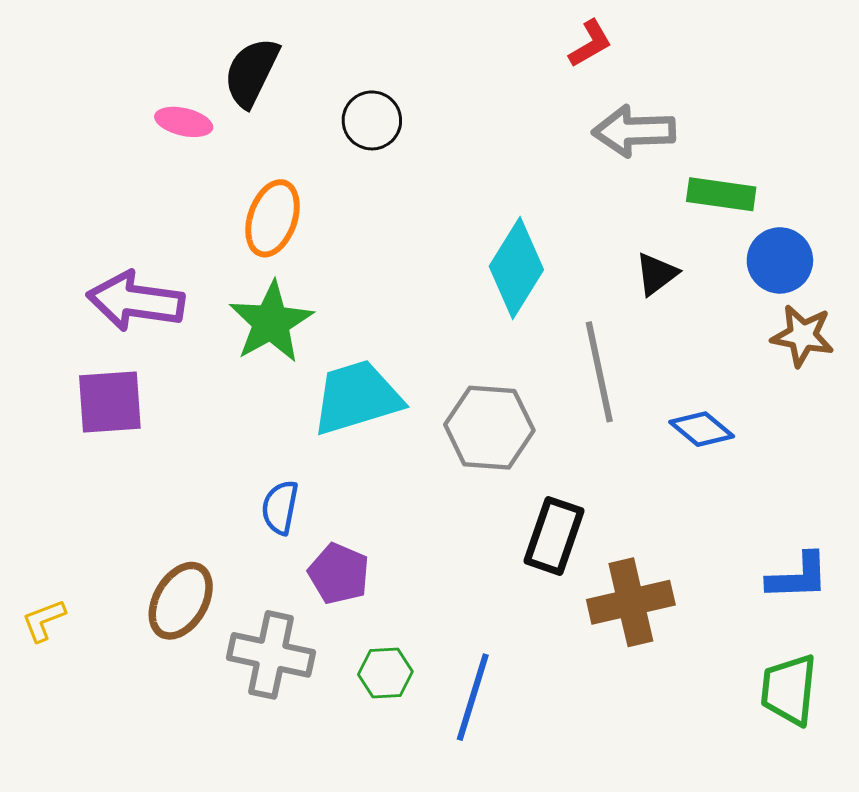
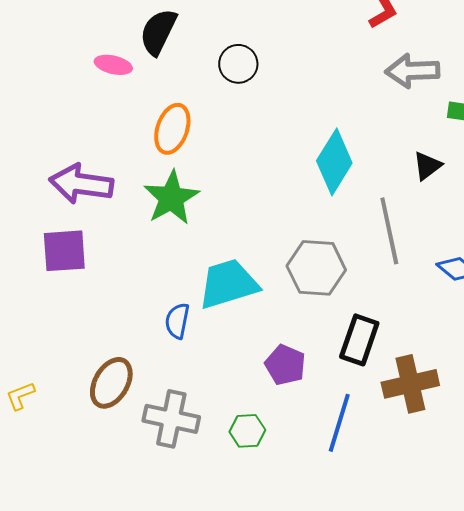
cyan trapezoid: (357, 397) -> (228, 284), moved
purple pentagon: (339, 574) -> (285, 365), moved
blue line: (473, 697) -> (339, 423), moved

